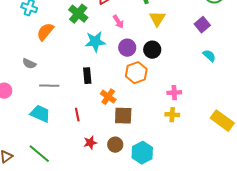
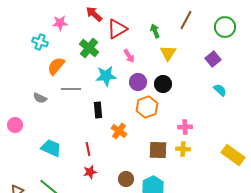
gray line: (49, 86) -> (71, 89), moved
brown square: (123, 116) -> (158, 150), moved
red star: (90, 143) -> (90, 172), moved

